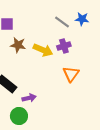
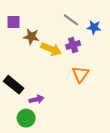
blue star: (82, 19) -> (94, 27), moved
brown star: (18, 45) -> (31, 37), moved

